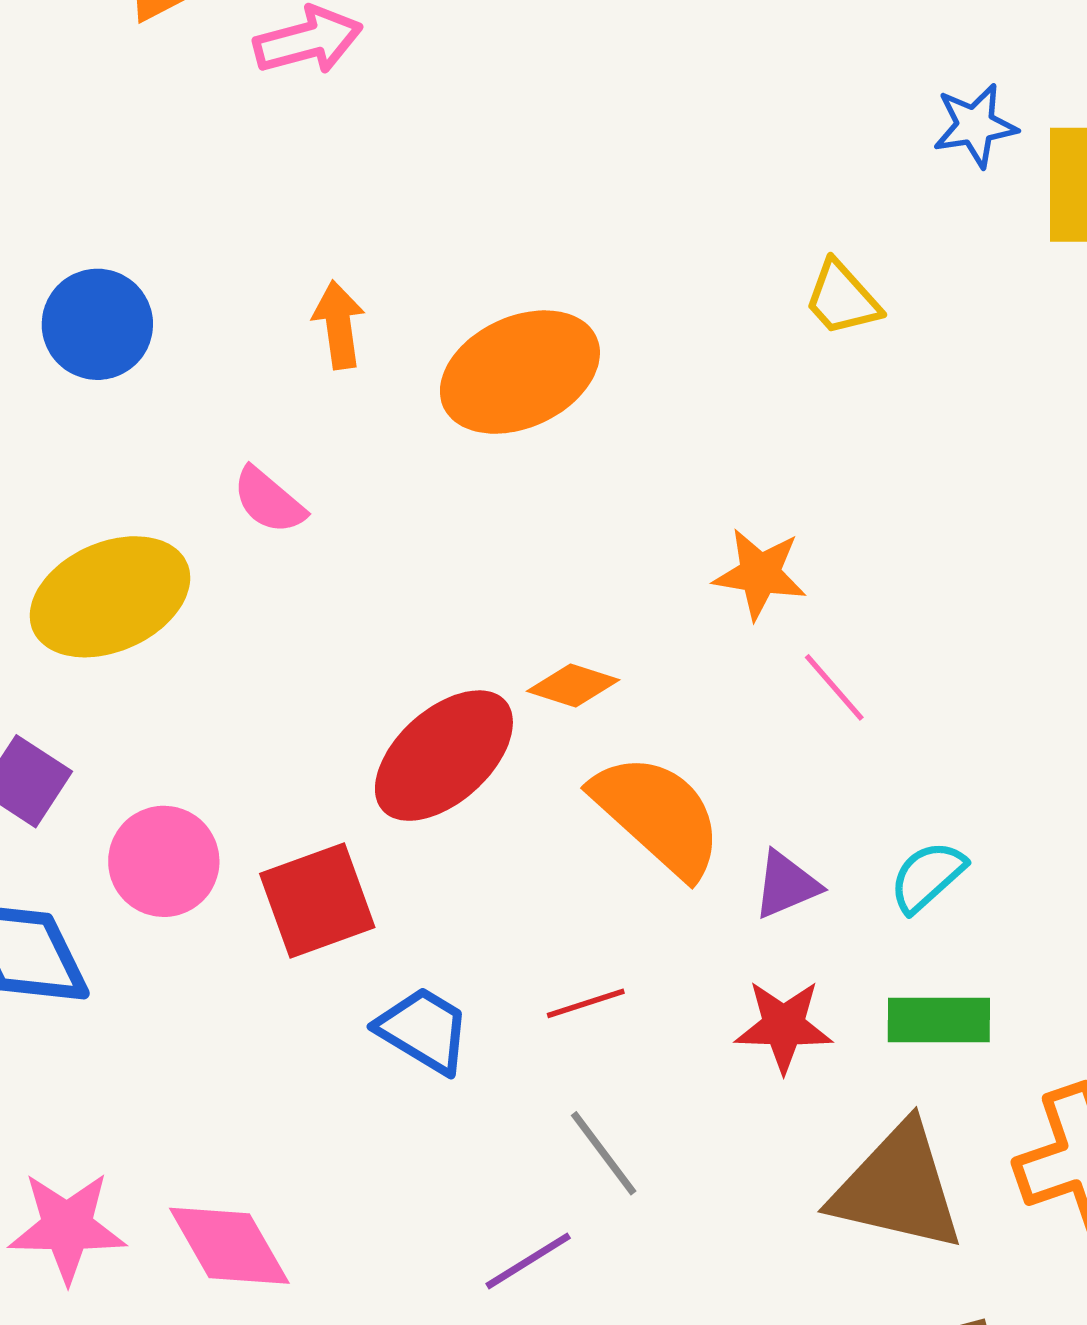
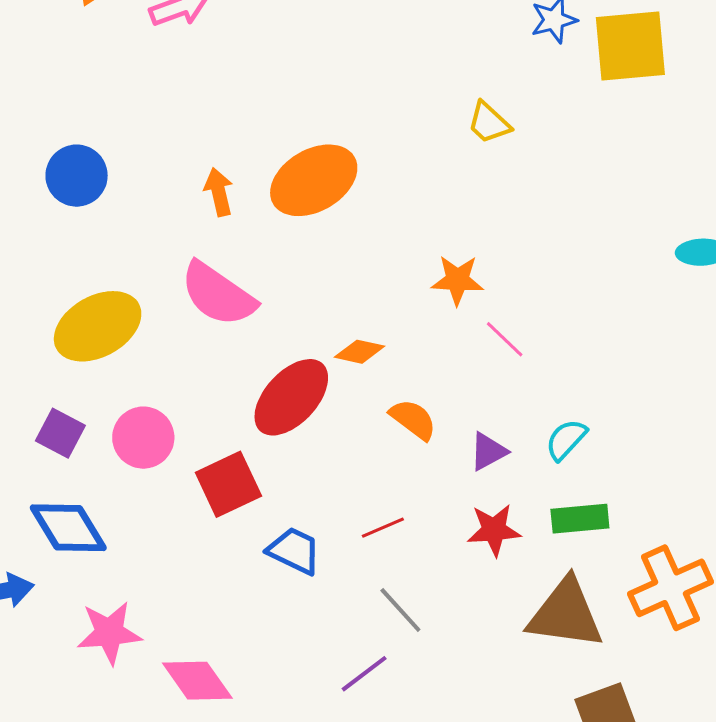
orange arrow: (339, 325) -> (219, 192), moved
pink semicircle: (269, 501) -> (218, 294), moved, size x1.8
orange semicircle: (658, 815) -> (413, 419), size x0.6
pink circle: (164, 861) -> (143, 438), moved
pink star: (67, 1227) -> (109, 633), moved

